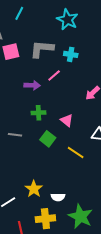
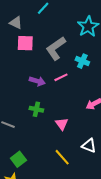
gray L-shape: (42, 49) -> (56, 48), turned -55
green square: (48, 139) -> (18, 159), moved

